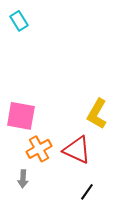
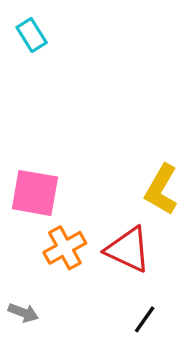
gray arrow: (23, 179) -> (23, 313), moved, turned -72

